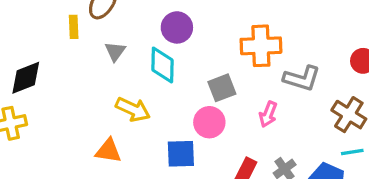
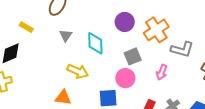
yellow rectangle: (74, 27) -> (26, 27), moved, turned -56
purple circle: (177, 27) -> (125, 22), moved
orange cross: (261, 46) -> (156, 30), turned -30

